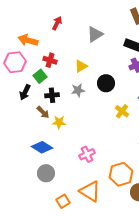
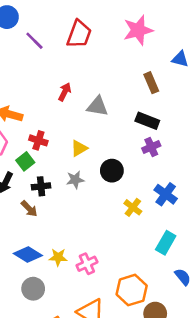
red arrow: (57, 23) -> (65, 92), moved
gray triangle: (95, 34) -> (97, 106), turned 42
yellow star: (59, 122) -> (58, 257), moved

